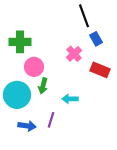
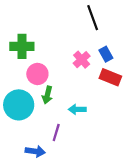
blue rectangle: (96, 39) -> (106, 54), moved
blue arrow: (27, 126) -> (35, 151), moved

